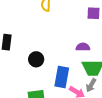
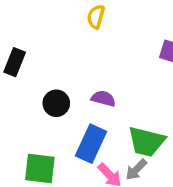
purple semicircle: (83, 47) -> (103, 99), moved

